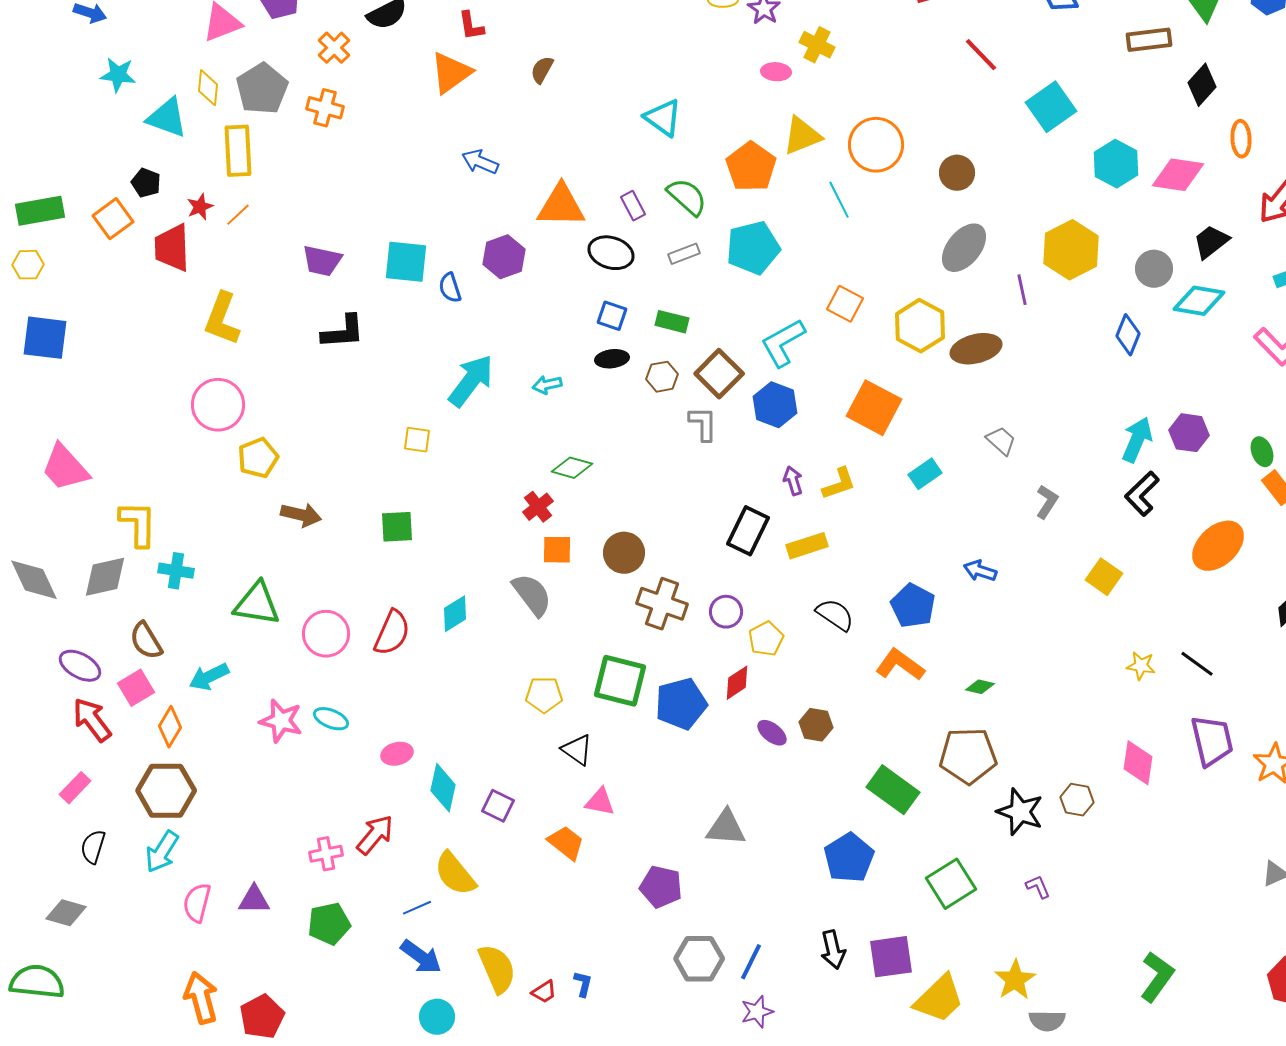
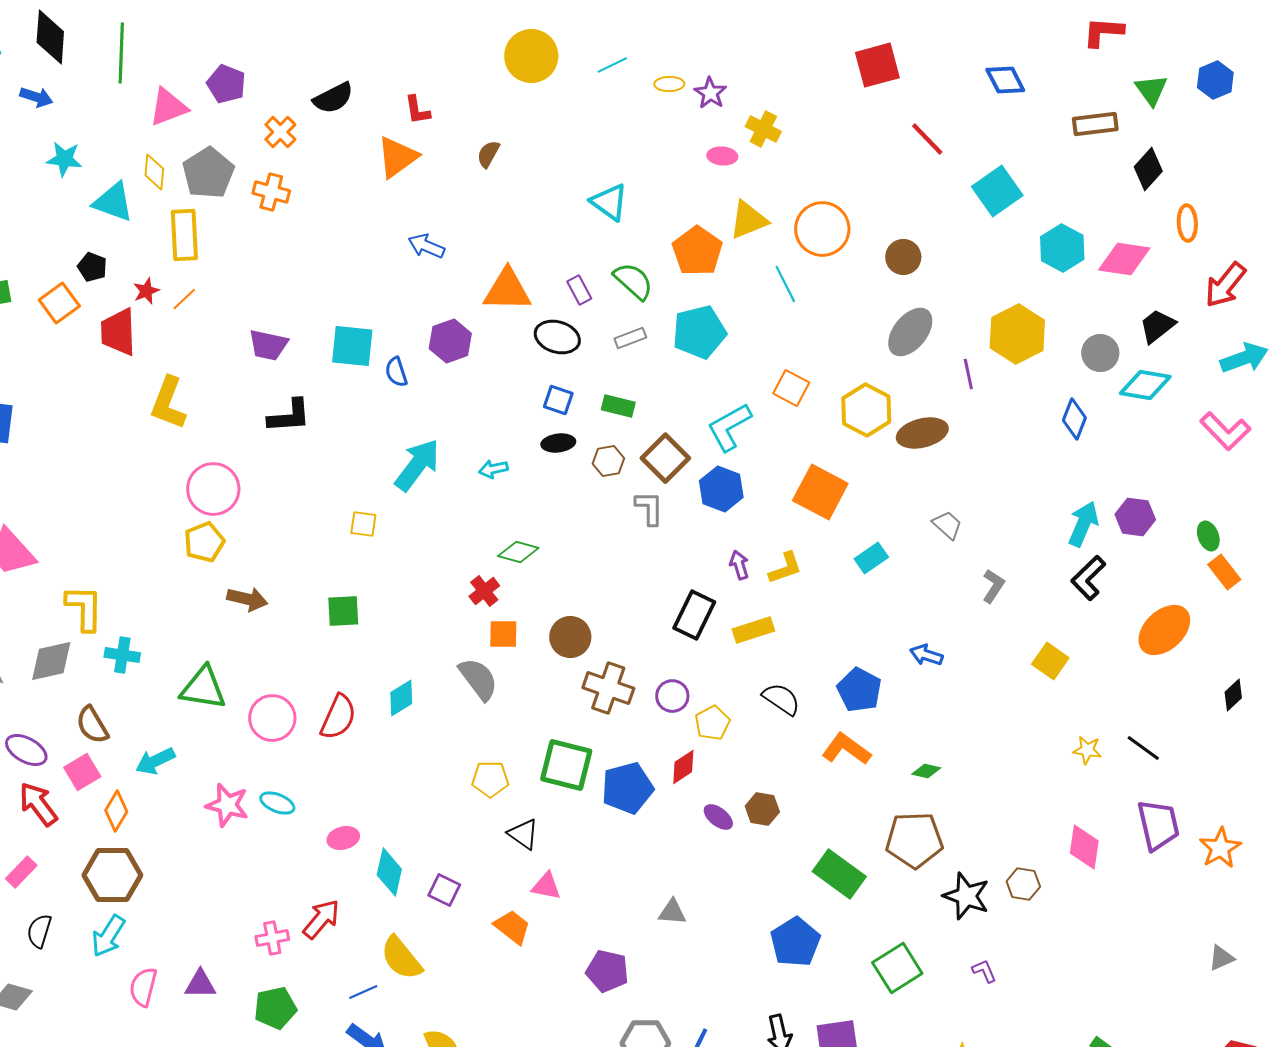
pink circle: (218, 405) -> (213, 489), moved
gray triangle: (726, 828) -> (672, 912), size x0.7

